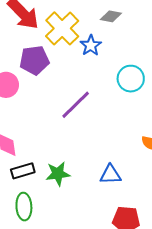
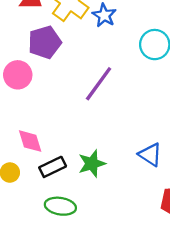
blue triangle: (110, 175) -> (150, 155), turned 45
green ellipse: (24, 207) -> (60, 206), turned -68

